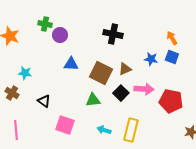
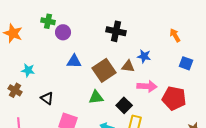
blue square: (172, 57) -> (186, 63), moved
blue star: (151, 59) -> (144, 56), moved
brown triangle: (125, 69) -> (128, 66), turned 32
brown square: (101, 73) -> (104, 70), turned 30
black square: (121, 93) -> (124, 105), moved

